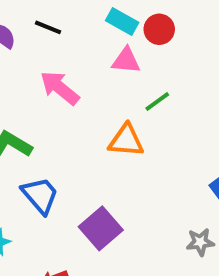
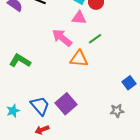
pink arrow: (60, 88) -> (62, 38), moved
blue trapezoid: (40, 195) -> (40, 106), moved

